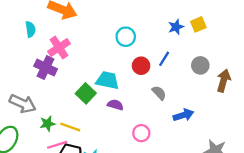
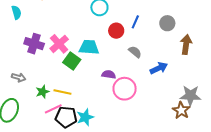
pink cross: (59, 48) -> (59, 44), moved
brown arrow: (224, 81) -> (186, 44), moved
gray arrow: (23, 104) -> (19, 77), size x0.6
purple semicircle: (115, 105) -> (109, 75), moved
pink circle: (141, 133) -> (125, 89), size x1.5

